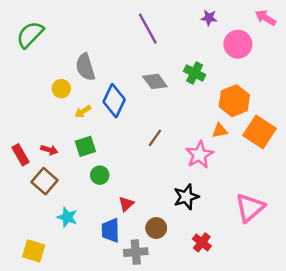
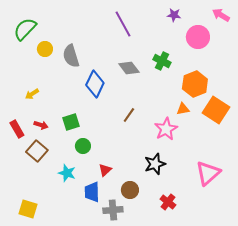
yellow circle: (61, 89) -> (45, 49), moved
yellow arrow: (83, 111) -> (32, 94), moved
cyan star: (67, 217) -> (67, 173), moved

